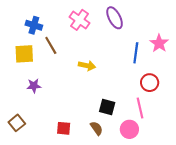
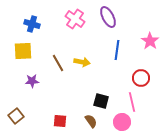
brown line: (51, 45) -> (58, 63), moved
blue line: (136, 53) -> (117, 50), moved

